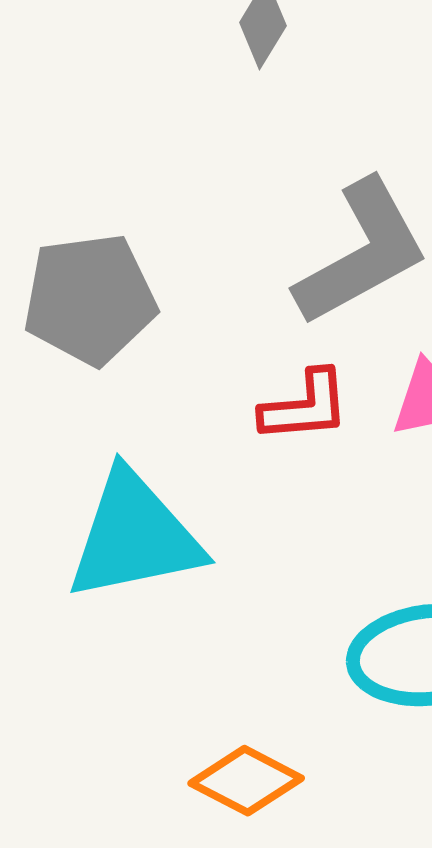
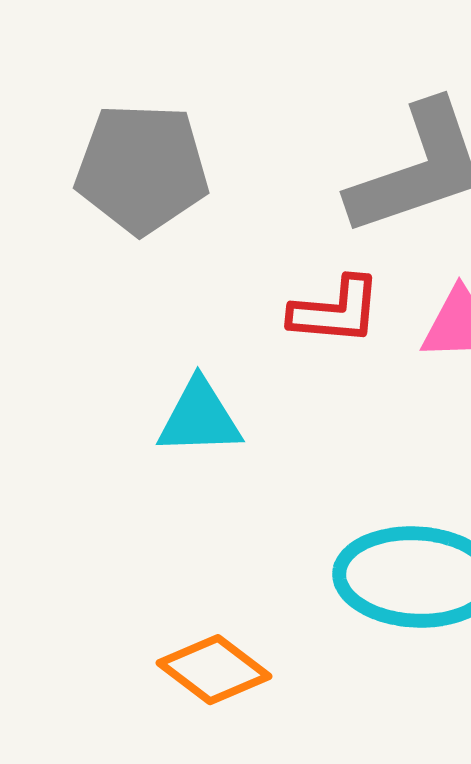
cyan triangle: (134, 536) -> (199, 418), moved, size x0.6

